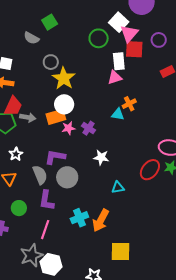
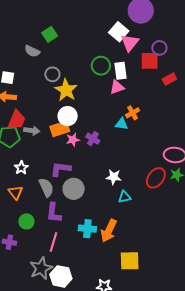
green circle: (99, 38) -> (101, 66), moved
red square: (134, 49) -> (150, 61), moved
white star: (101, 157) -> (114, 177), moved
cyan cross: (79, 218) -> (87, 229), turned 30

